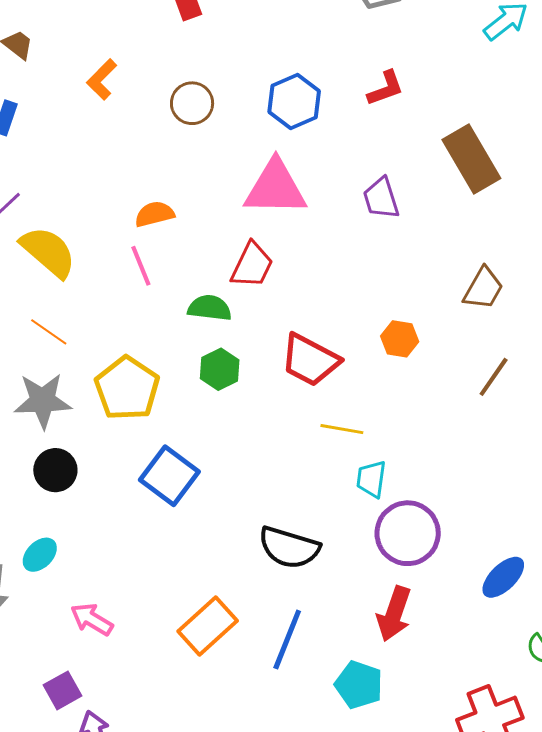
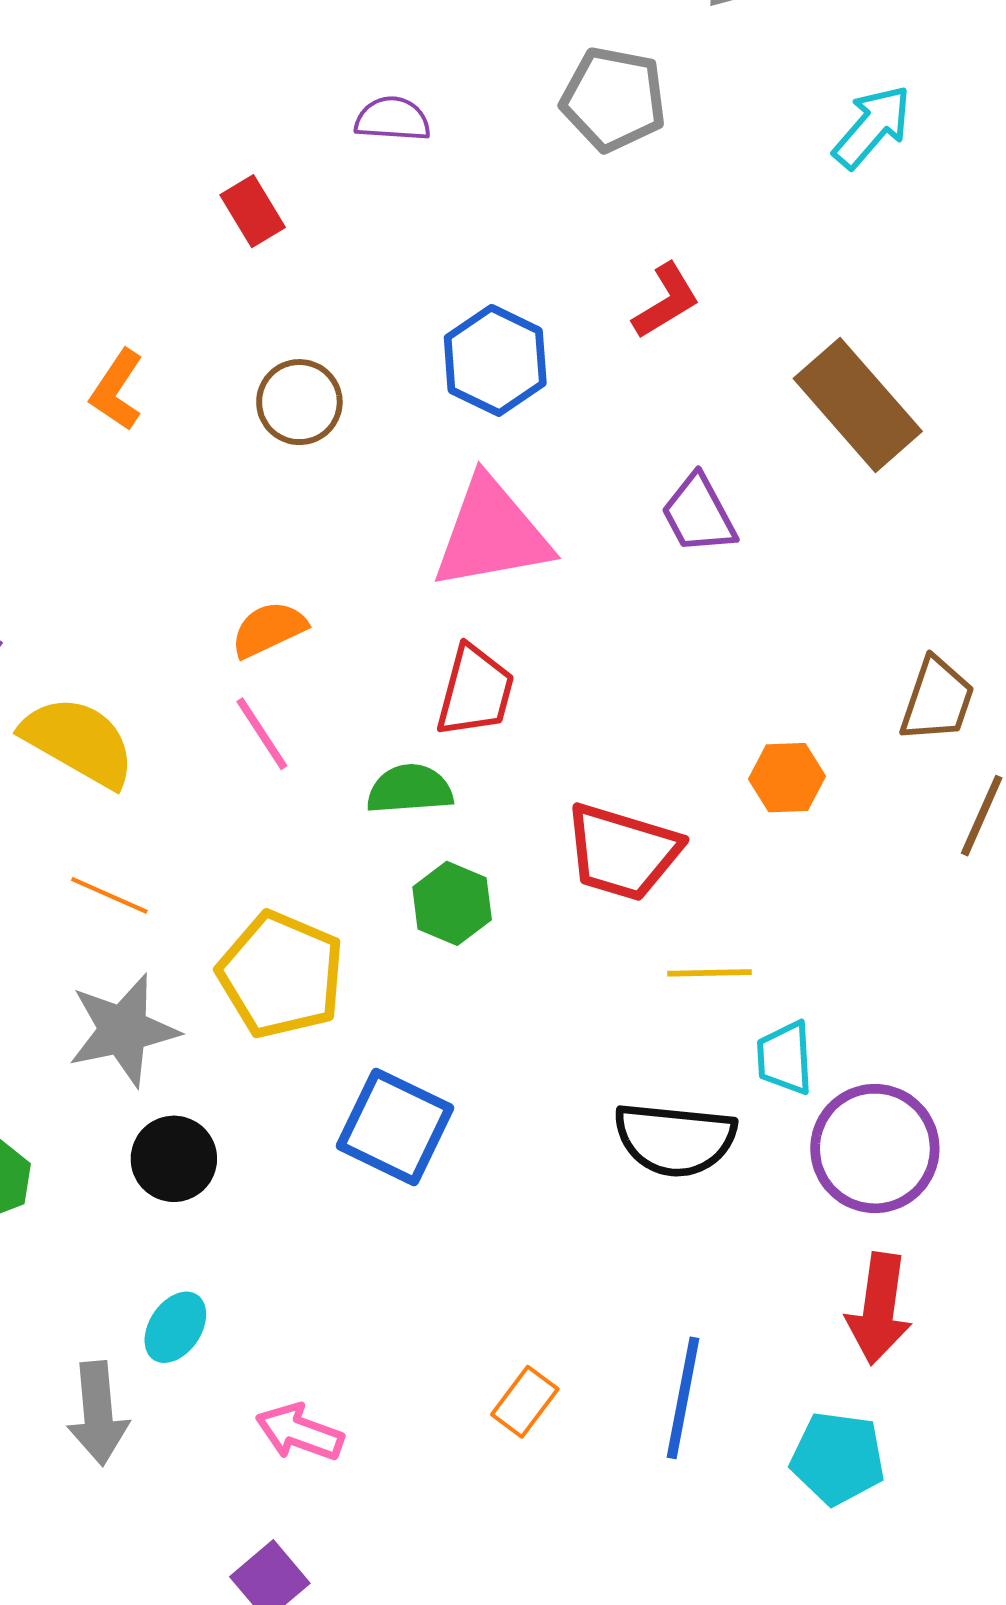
brown trapezoid: (483, 288) -> (937, 700), moved
black semicircle: (289, 548) -> (675, 1139), moved
orange rectangle: (208, 626) -> (525, 1402), size x0.6

